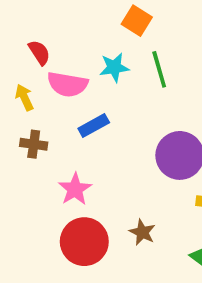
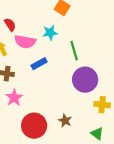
green line: (159, 69) -> (74, 51), moved
pink star: (75, 189) -> (14, 98), moved

